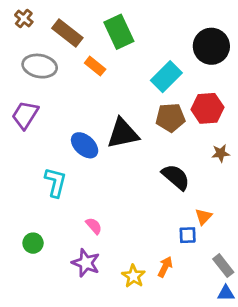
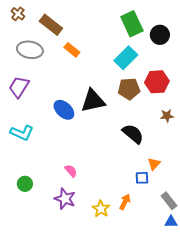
green rectangle: (119, 32) -> (132, 24), moved
black circle: (211, 46) -> (160, 35), size x0.7
cyan L-shape: (55, 182) -> (22, 133), moved, turned 100

